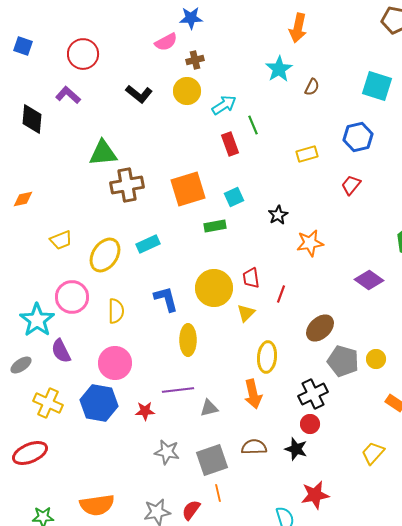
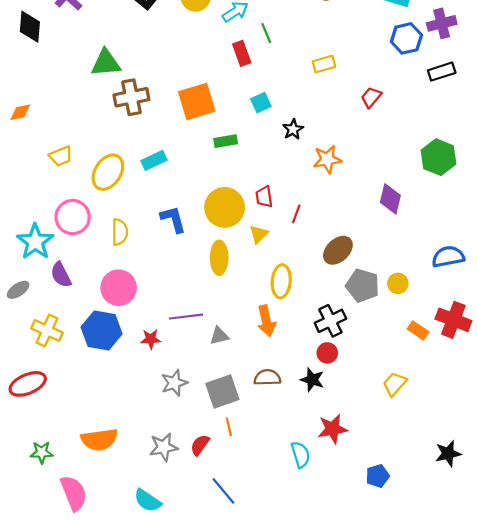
blue hexagon: (358, 137) -> (406, 38), moved
cyan square: (234, 197) -> (261, 103), moved
purple diamond: (369, 280) -> (390, 199), turned 68
yellow ellipse: (188, 340) -> (219, 258), moved
gray star: (167, 452) -> (174, 383), turned -30

